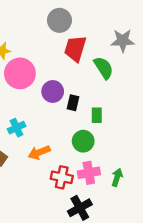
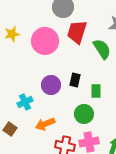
pink circle: (20, 73) -> (45, 41), moved
purple circle: (53, 91) -> (51, 85), moved

